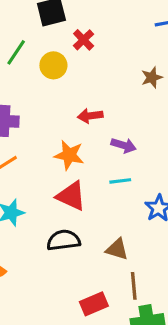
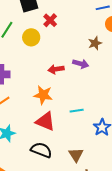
purple arrow: (124, 145) -> (81, 64), moved
black semicircle: (64, 240) -> (41, 150), turned 30
brown triangle: (117, 249) -> (76, 155), turned 42

